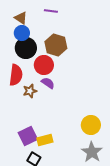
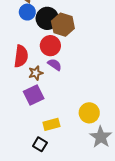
black circle: (26, 48) -> (47, 18), moved
yellow circle: (91, 125) -> (89, 113), moved
purple square: (28, 136) -> (34, 95), moved

